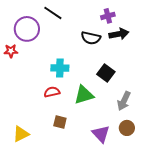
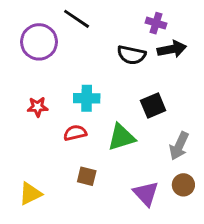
purple cross: (108, 16) -> (156, 23), turned 32
red star: (11, 51) -> (38, 107), moved
black square: (106, 73) -> (153, 105), turned 30

